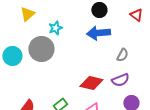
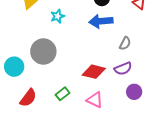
gray circle: (41, 49) -> (43, 51), moved
cyan circle: (12, 56) -> (14, 67), moved

